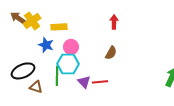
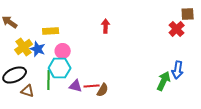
yellow cross: (32, 21) -> (24, 47), moved
brown semicircle: (111, 53) -> (103, 90), moved
purple triangle: (84, 82) -> (76, 86), turned -32

